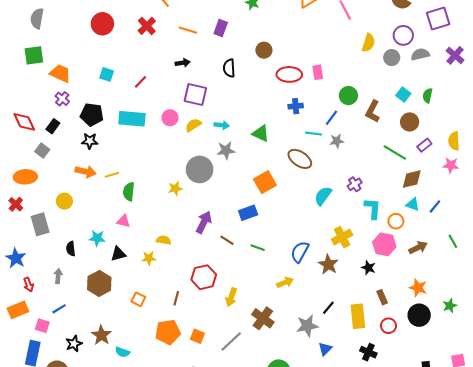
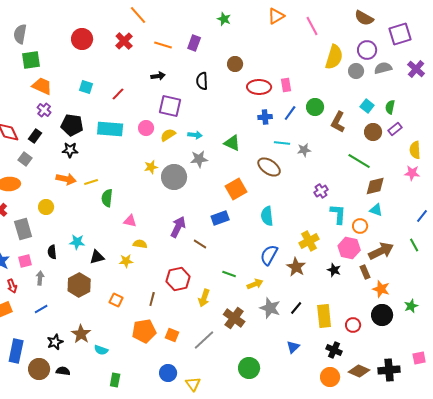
yellow semicircle: (368, 43) -> (334, 57), size x1.4
green square: (34, 55) -> (31, 60), moved
blue line: (331, 118) -> (290, 113), moved
purple rectangle: (424, 145) -> (395, 129), moved
yellow star: (175, 188) -> (151, 167), moved
cyan semicircle: (323, 196) -> (267, 216), moved, turned -42
blue line: (435, 206) -> (422, 216), moved
pink triangle: (124, 221) -> (130, 221), moved
green line: (258, 248) -> (229, 274), moved
brown arrow: (418, 248) -> (381, 251), size x1.4
brown rectangle: (382, 297) -> (365, 272), moved
pink square: (42, 326) -> (25, 261), moved, turned -32
gray star: (307, 326) -> (270, 308), moved, turned 30

